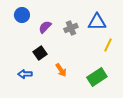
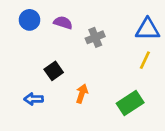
blue triangle: (97, 22) -> (148, 29), moved
purple semicircle: (45, 27) -> (63, 23), moved, turned 64
orange arrow: (61, 70) -> (82, 94), turned -128

